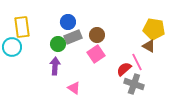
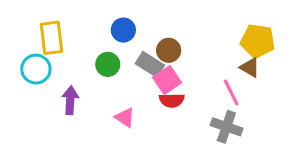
gray rectangle: (73, 37) -> (150, 64), moved, turned 54
purple arrow: (55, 66) -> (70, 100), moved
red semicircle: (124, 69) -> (172, 100), moved, turned -140
pink triangle: (74, 88) -> (125, 117), moved

